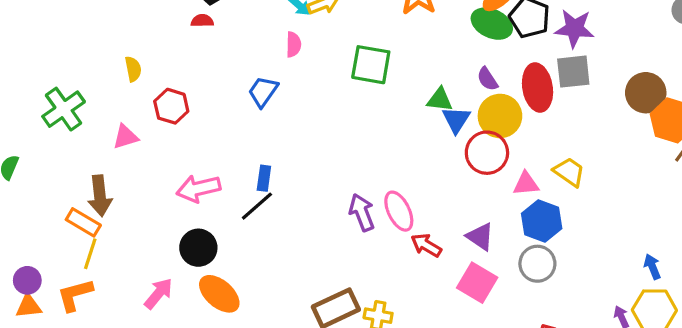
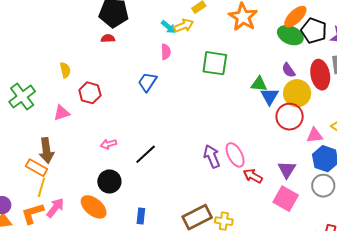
blue rectangle: (264, 178) -> (141, 216), moved
pink arrow: (198, 188) -> (108, 144), size x0.6
purple triangle: (480, 237) -> (287, 170), turned 30
pink arrow: (158, 293) -> (55, 208), moved
orange ellipse: (219, 294) -> (94, 207), moved

